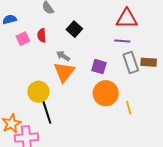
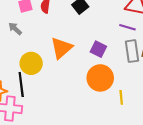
gray arrow: (63, 56) -> (15, 29), moved
black line: (47, 112) -> (21, 84), moved

